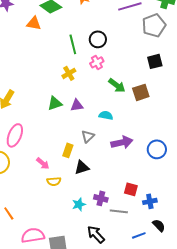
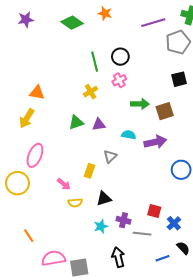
orange triangle: (34, 23) -> (37, 93), moved
green arrow: (117, 85) -> (140, 104), turned -36
purple arrow: (122, 142) -> (155, 142), moved
black triangle: (82, 167) -> (104, 199), moved
blue cross: (150, 201) -> (174, 223), turned -32
black arrow: (96, 234) -> (118, 257), turned 30

